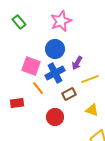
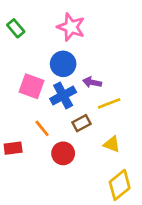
pink star: (61, 21) -> (71, 27), turned -30
purple arrow: (77, 63) -> (92, 82), turned 72
orange line: (38, 88) -> (42, 128), moved
red rectangle: (17, 103) -> (13, 148), moved

